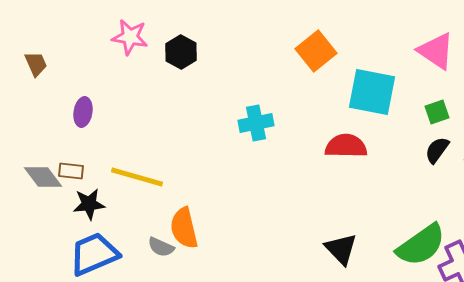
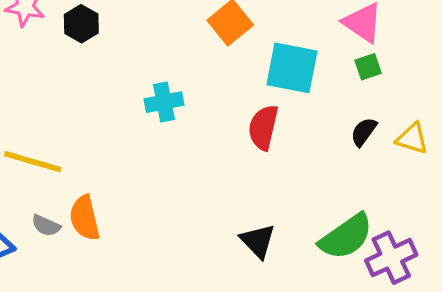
green square: (437, 112) -> (368, 67), moved
red semicircle: (346, 146) -> (263, 127), turned -78
gray semicircle: (161, 247) -> (46, 226), moved

